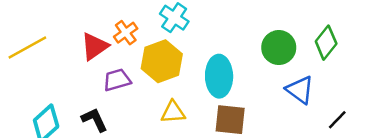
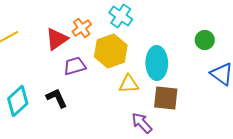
green circle: (279, 48) -> (205, 40), size x0.7
yellow triangle: (173, 112) -> (129, 84), moved

